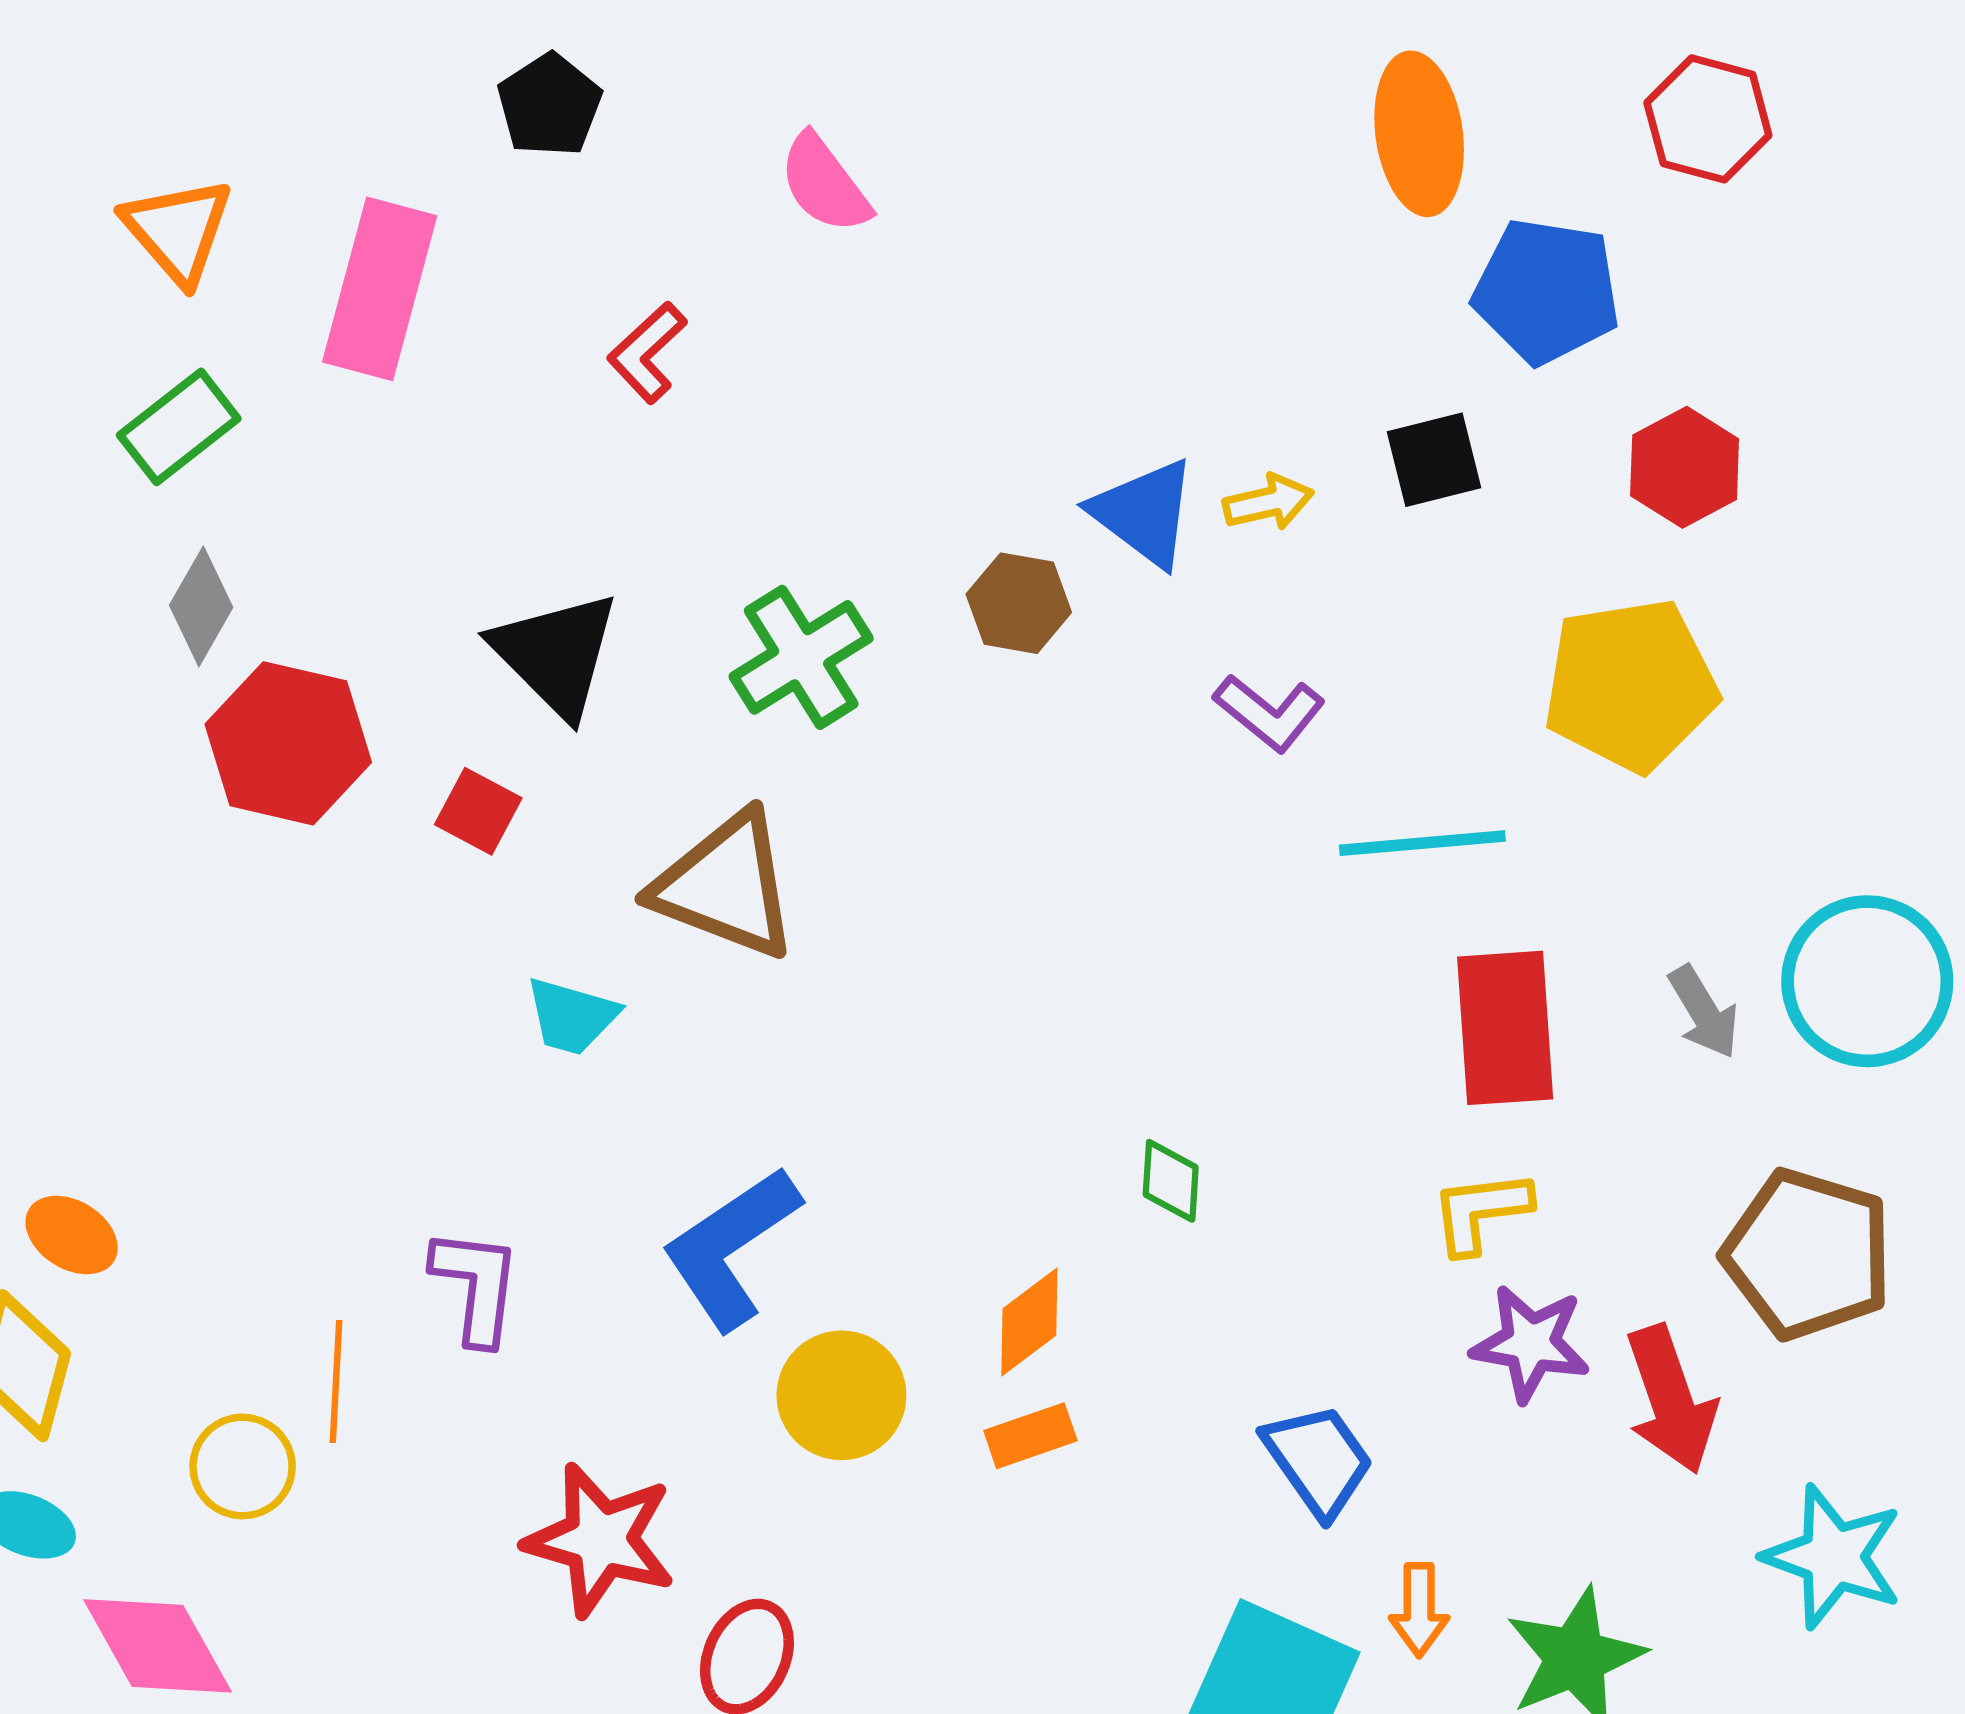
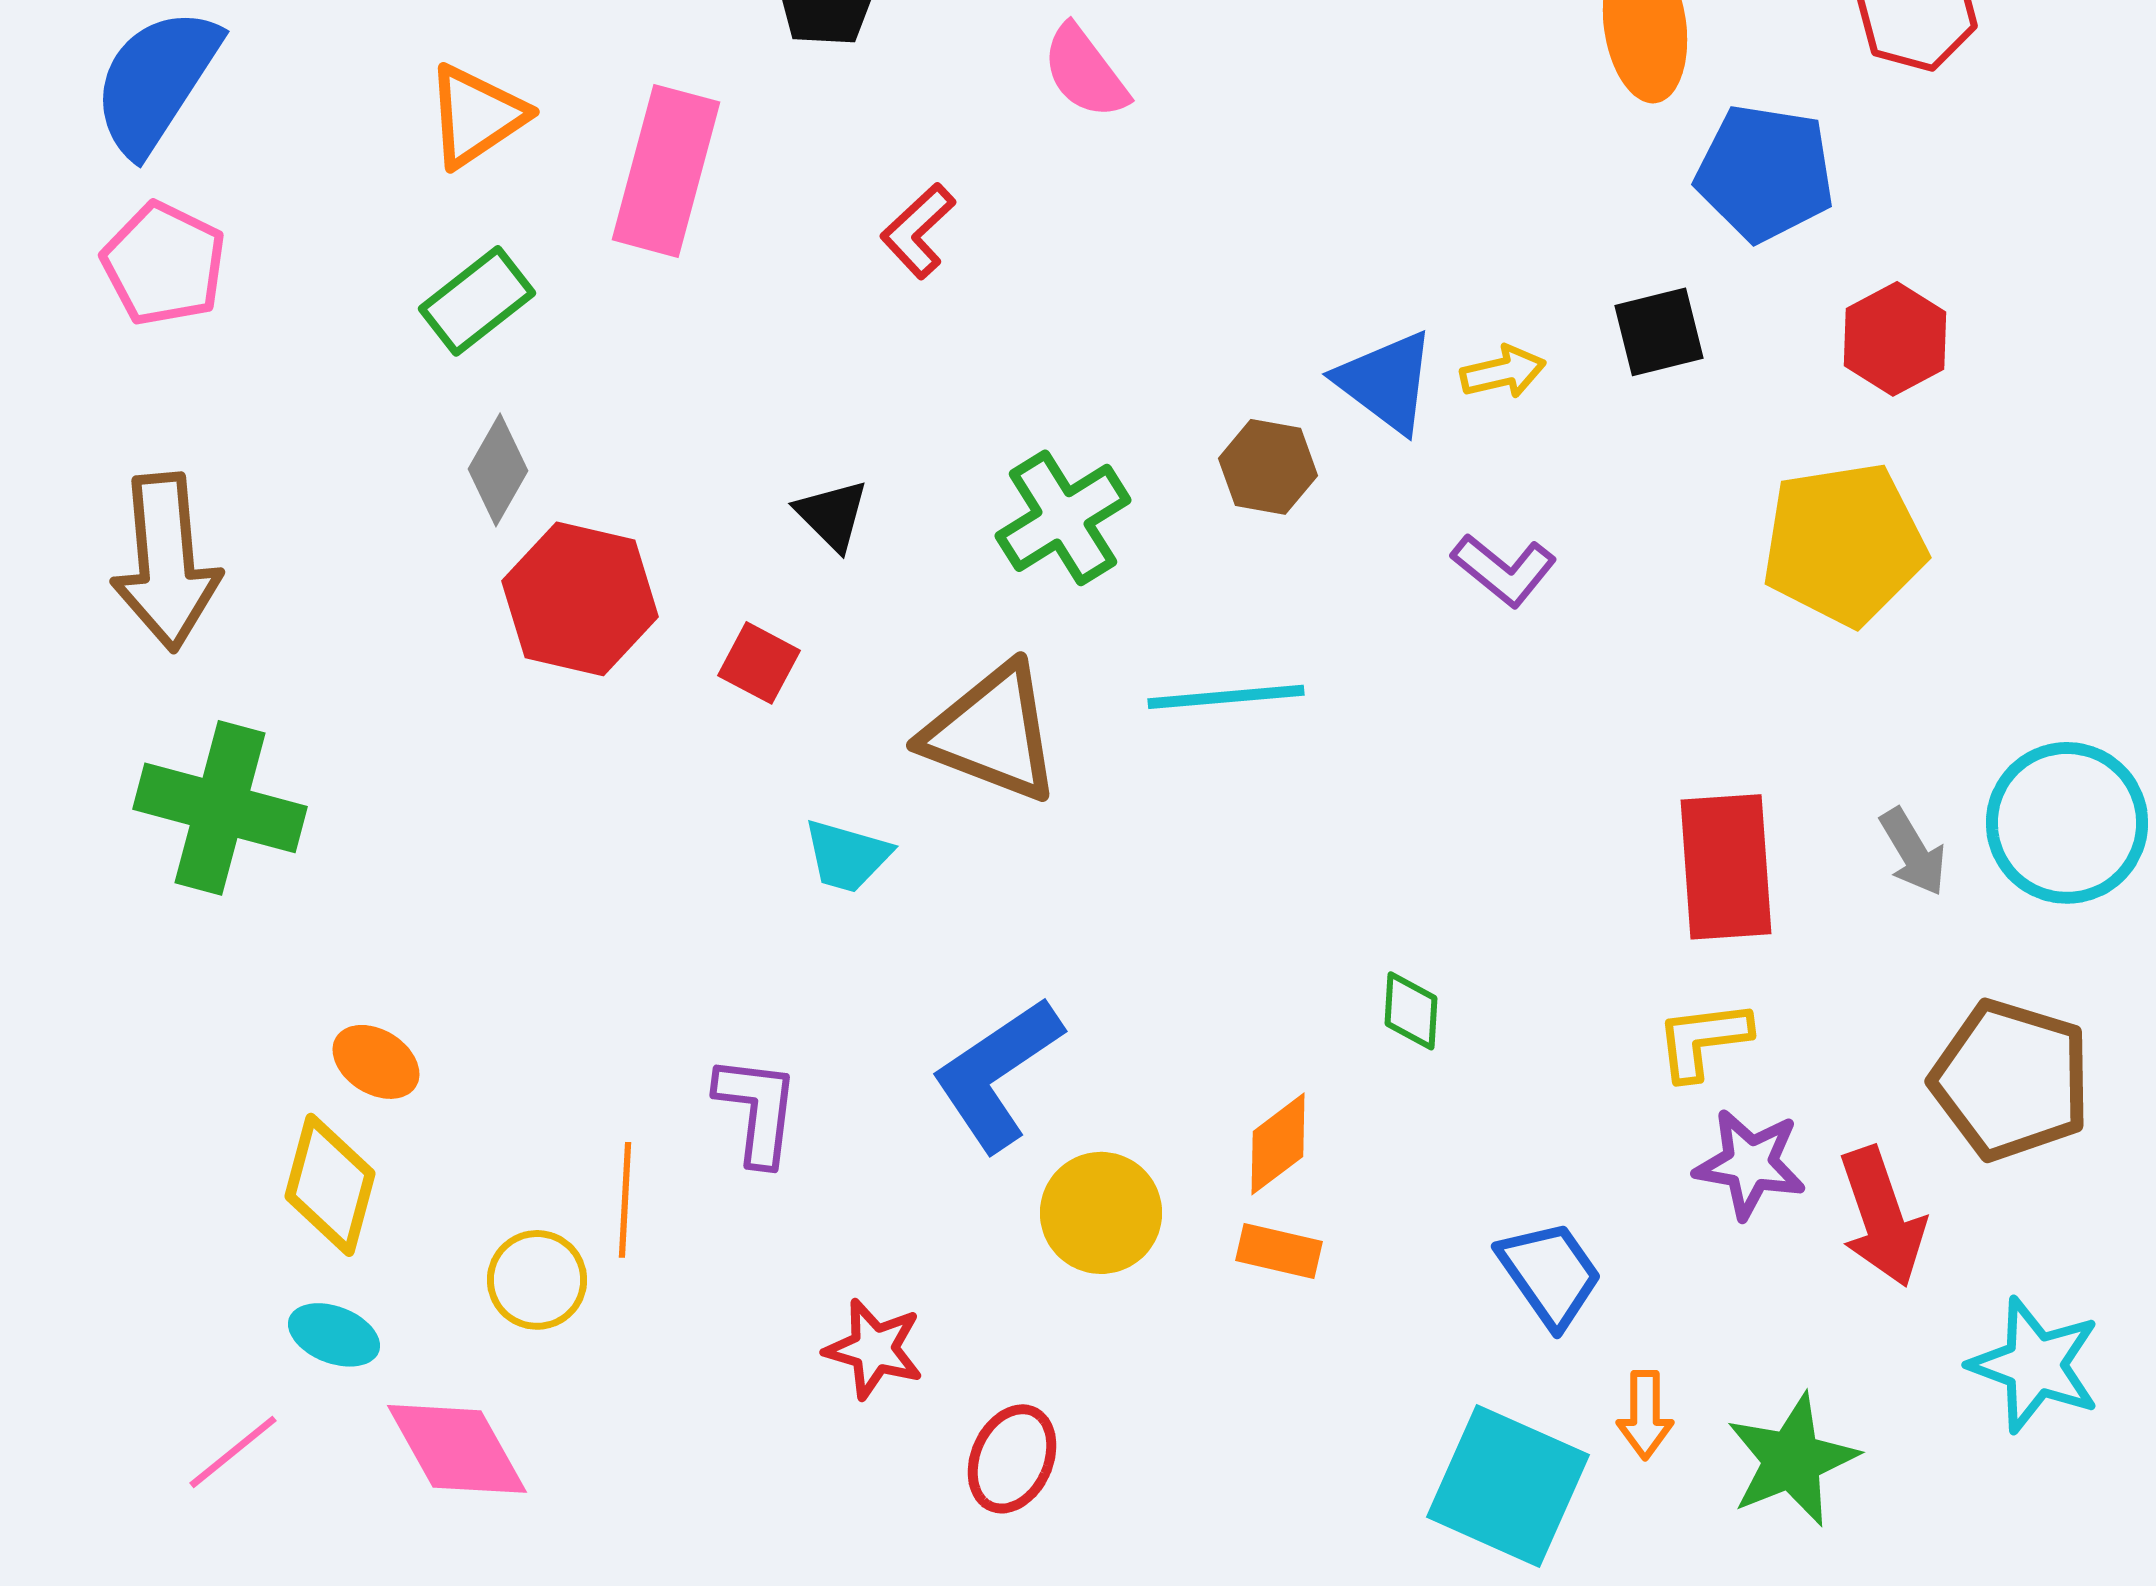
orange triangle: (178, 230) -> (476, 116), turned 37
black triangle: (556, 654) -> (832, 515), size x0.6
cyan line: (1422, 843) -> (1226, 697), moved
orange rectangle: (1030, 1436) -> (1279, 1251), turned 32
red star: (600, 1540) -> (874, 1349), size x0.7

